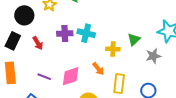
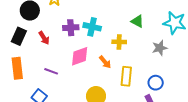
green triangle: (134, 39) -> (137, 21), moved, turned -48
pink diamond: (71, 76) -> (80, 56), moved

